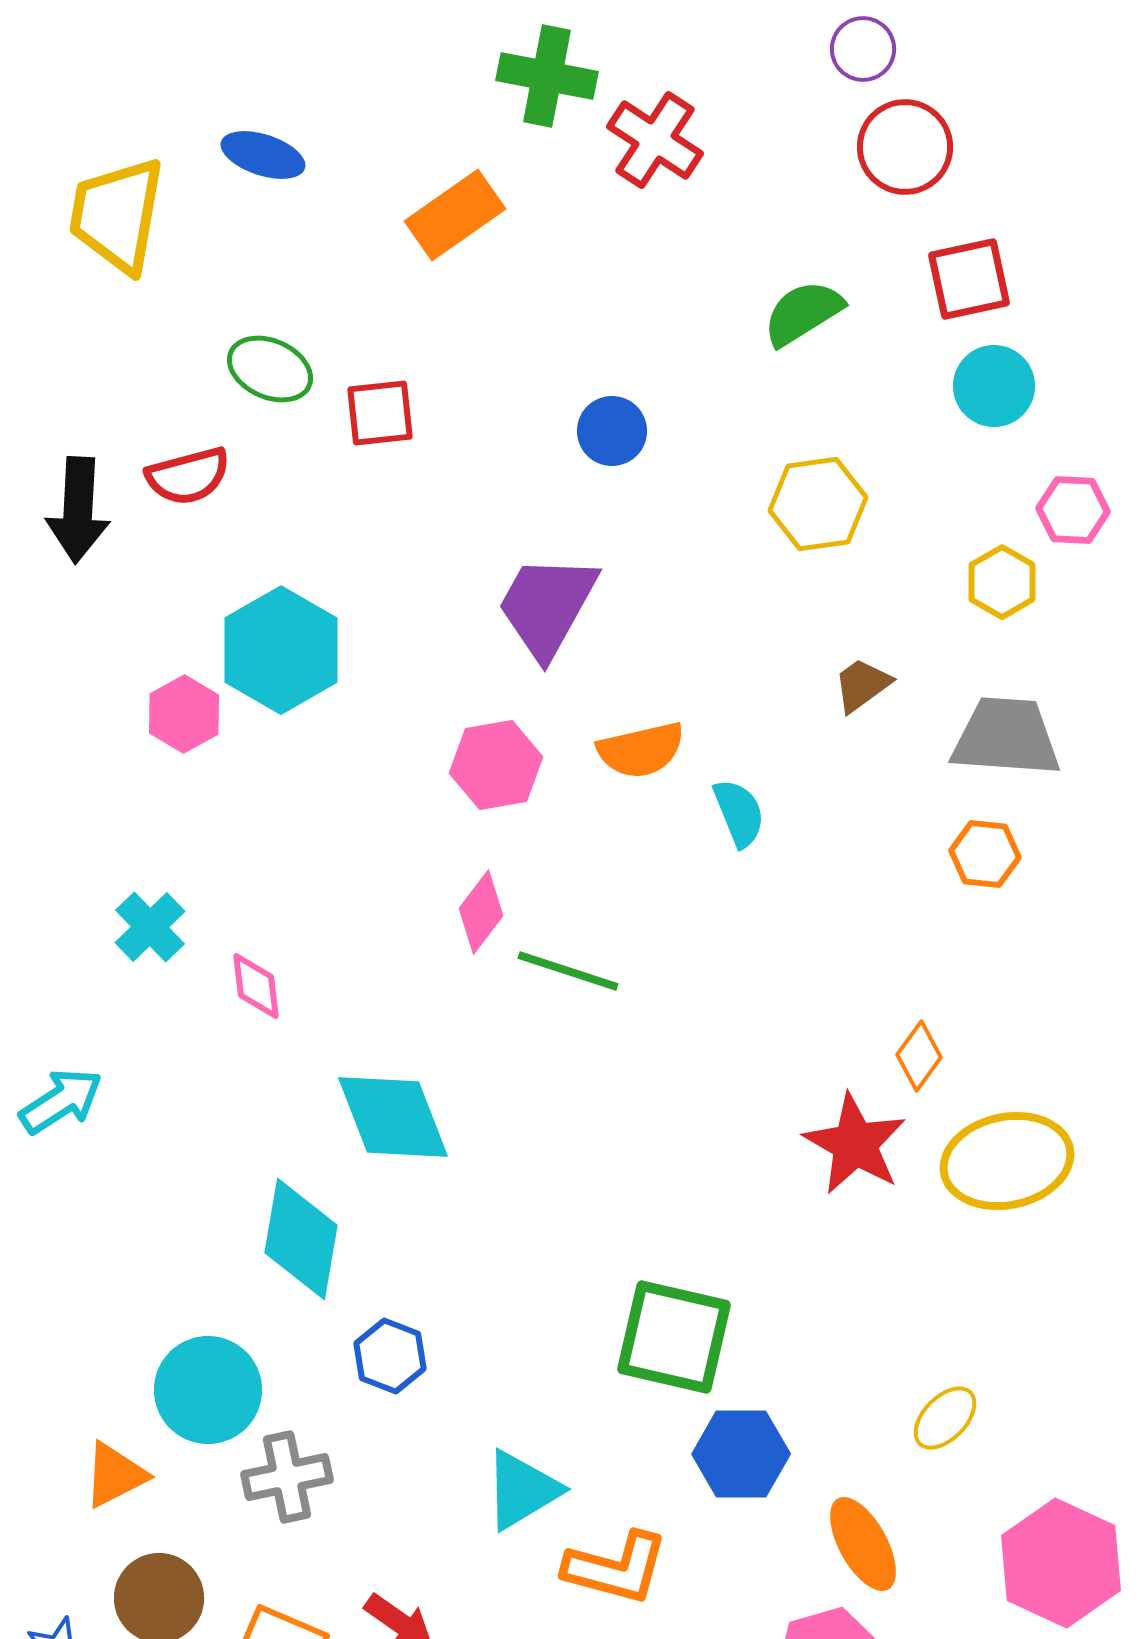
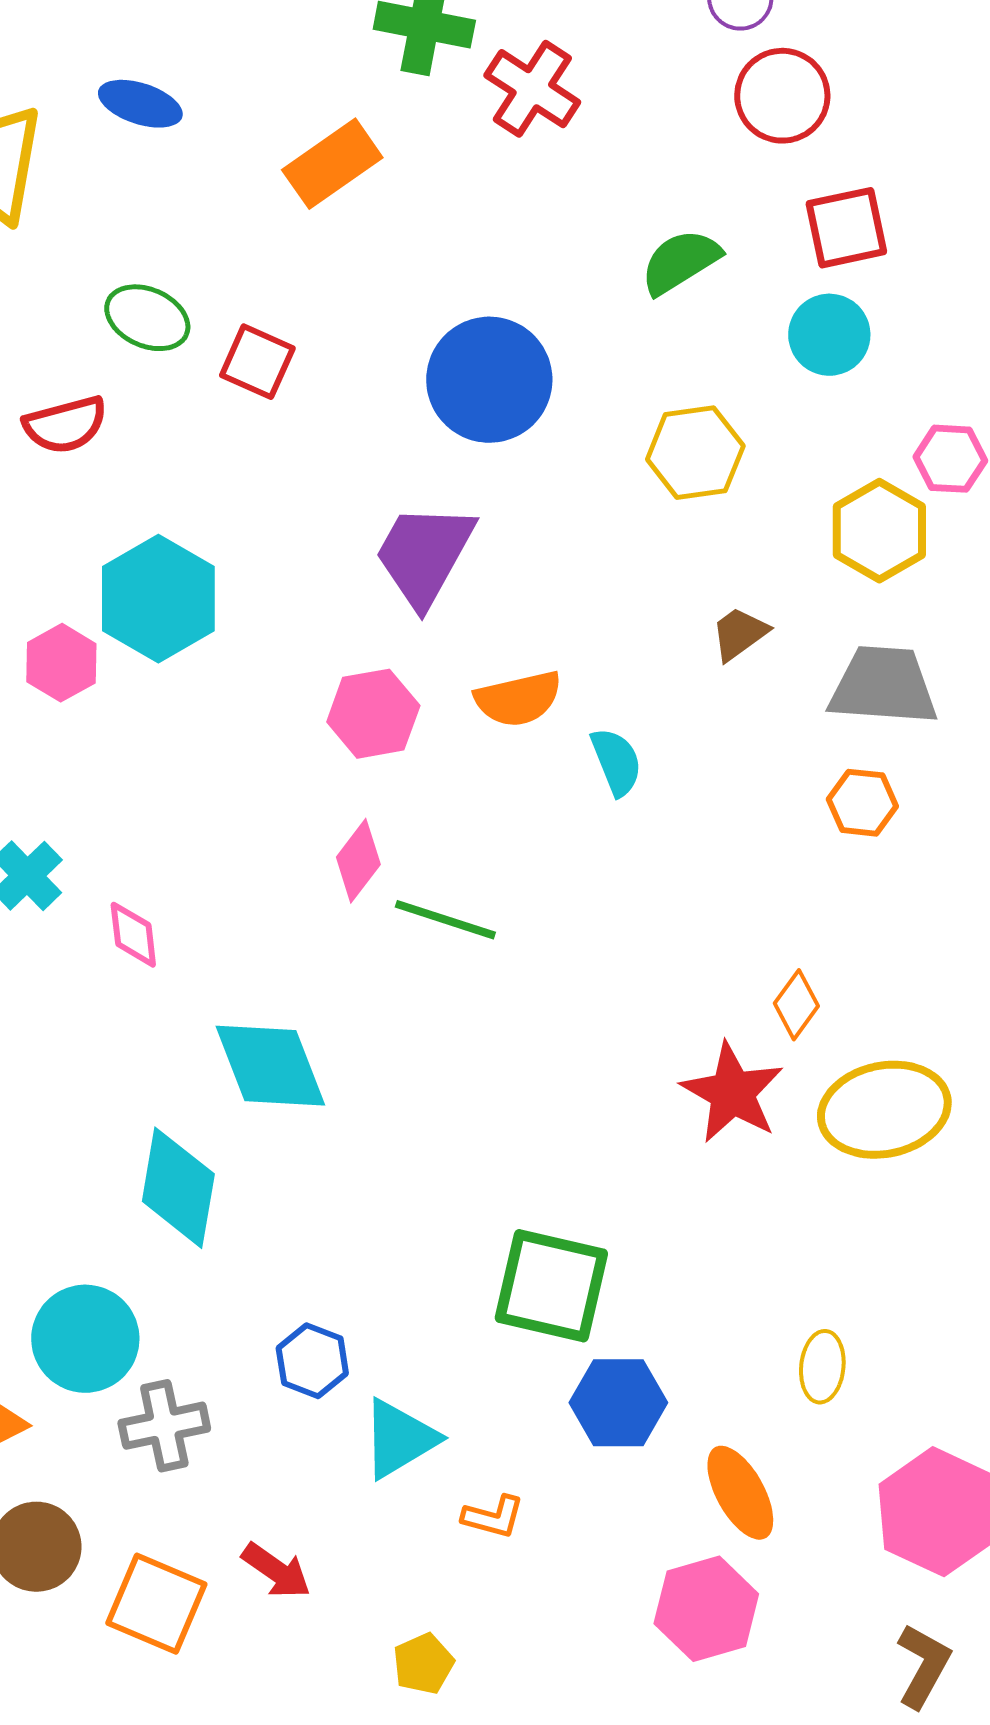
cyan circle: (994, 386) -> (829, 335), moved
red square: (380, 413) -> (257, 362), turned 30
blue circle: (612, 431) -> (489, 380), size x1.8
yellow hexagon: (1002, 582) -> (879, 531), size x1.4
blue hexagon: (390, 1356) -> (312, 1361), moved
yellow ellipse: (945, 1418) -> (822, 1367), turned -38
orange L-shape: (616, 1568) -> (493, 1517), size x0.6

